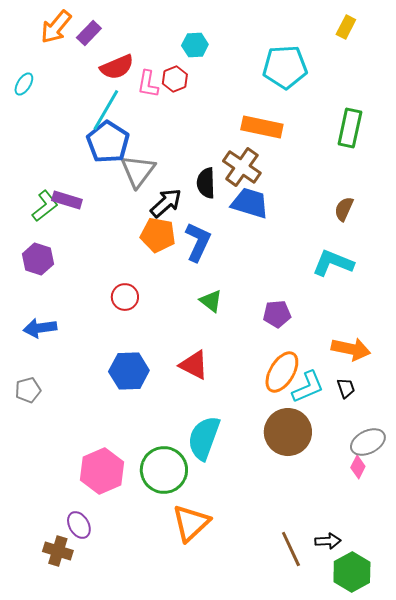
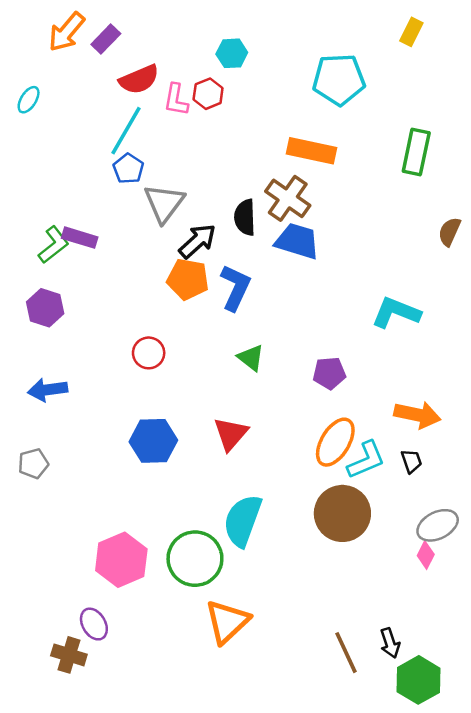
blue pentagon: (108, 142) -> (128, 169), size x0.6
brown semicircle: (344, 209) -> (449, 232), moved
red triangle: (194, 365) -> (231, 434), turned 44
black arrow: (328, 541) -> (390, 643), turned 75

